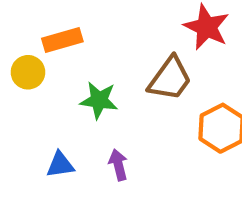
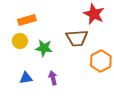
yellow circle: (28, 72) -> (20, 41), moved
brown trapezoid: (170, 79) -> (77, 38), turned 50

